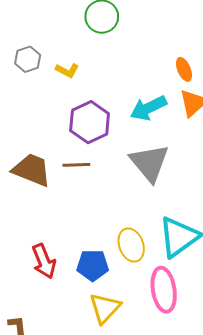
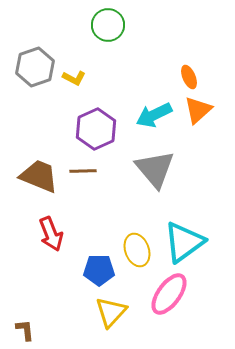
gray hexagon: (28, 59) -> (35, 67), size x1.5
red arrow: (44, 261) -> (51, 234), moved
pink ellipse: (164, 290) -> (169, 294), turned 45

